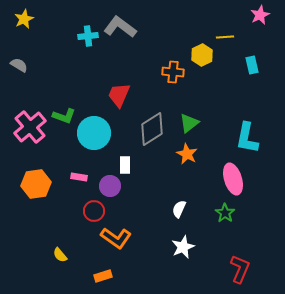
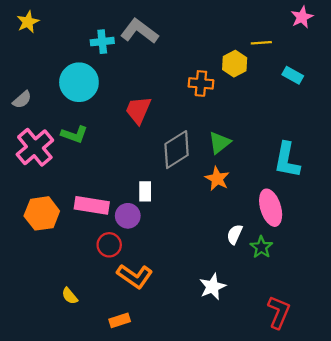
gray semicircle: (19, 65) -> (22, 100), moved, turned 108
cyan rectangle: (252, 65) -> (293, 75), turned -48
cyan circle: (94, 133) -> (79, 82), moved
pink rectangle: (79, 177) -> (92, 205), size x1.8
white semicircle: (179, 209) -> (235, 234), moved

